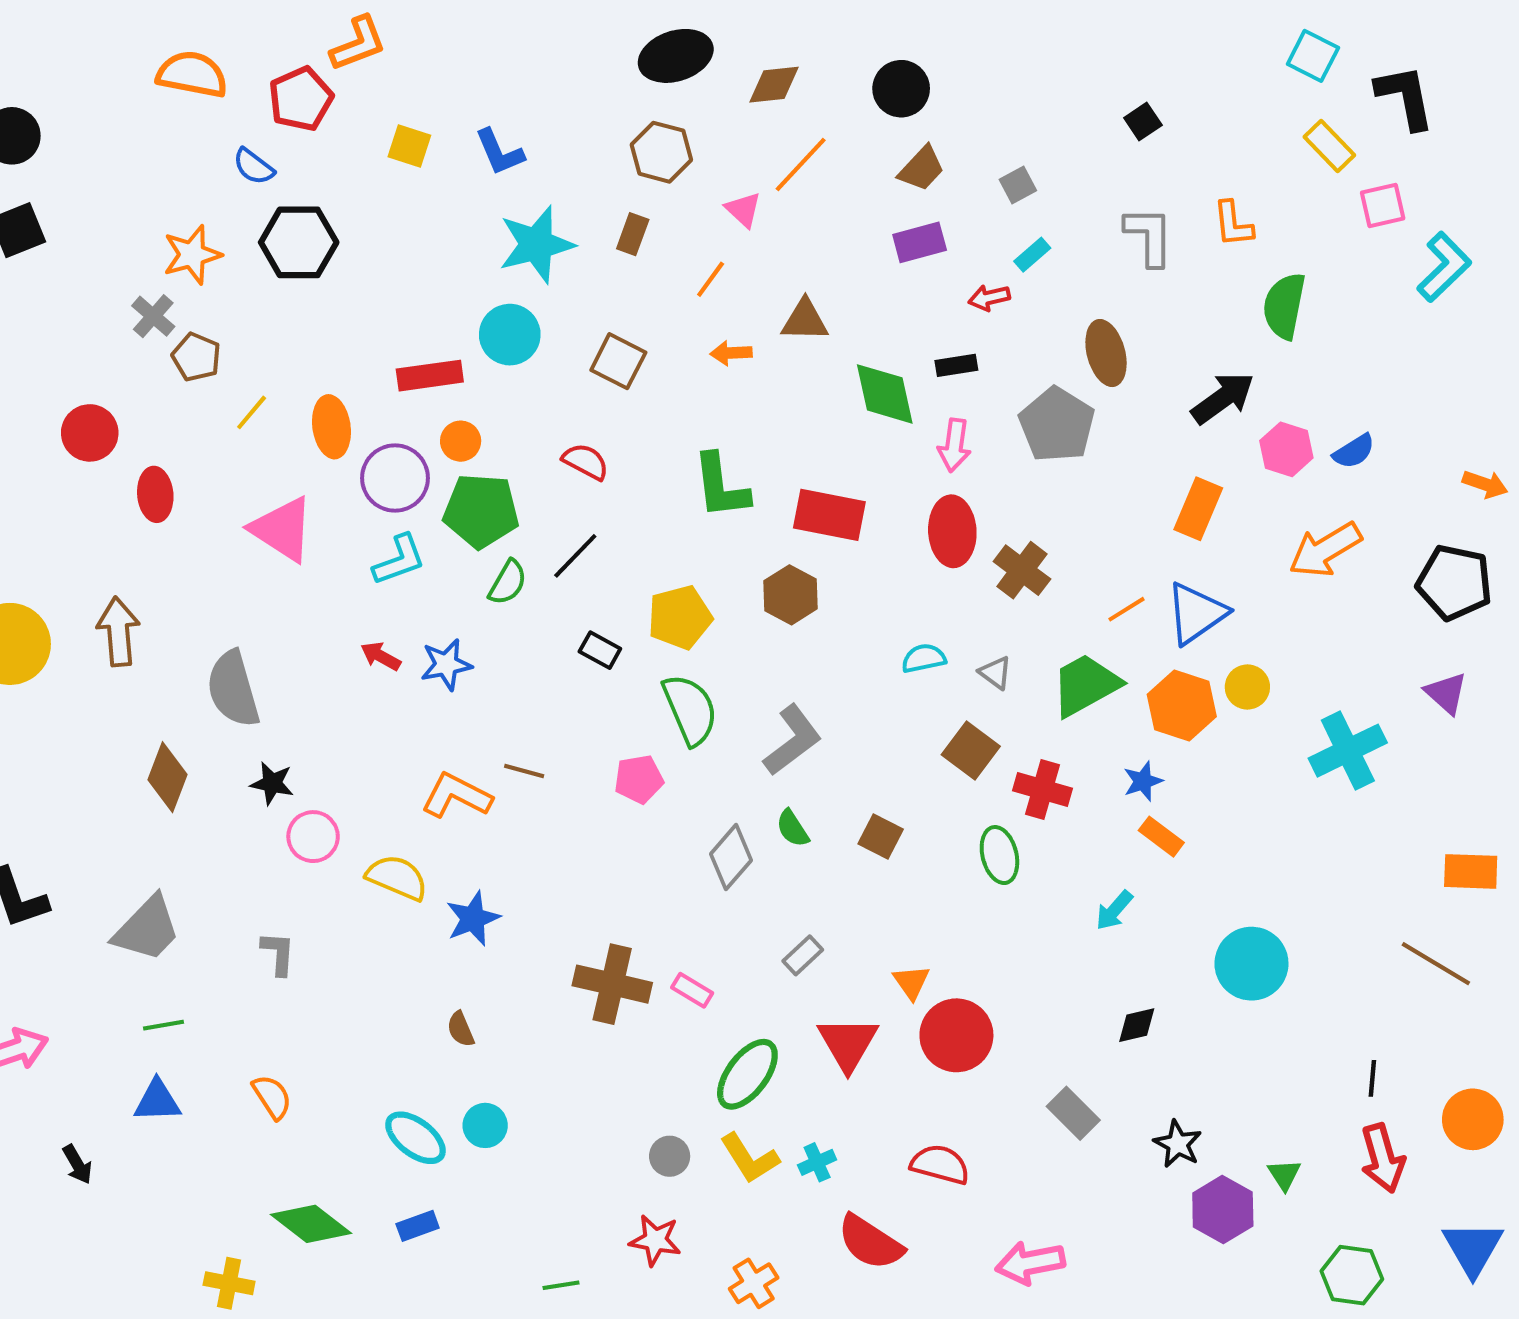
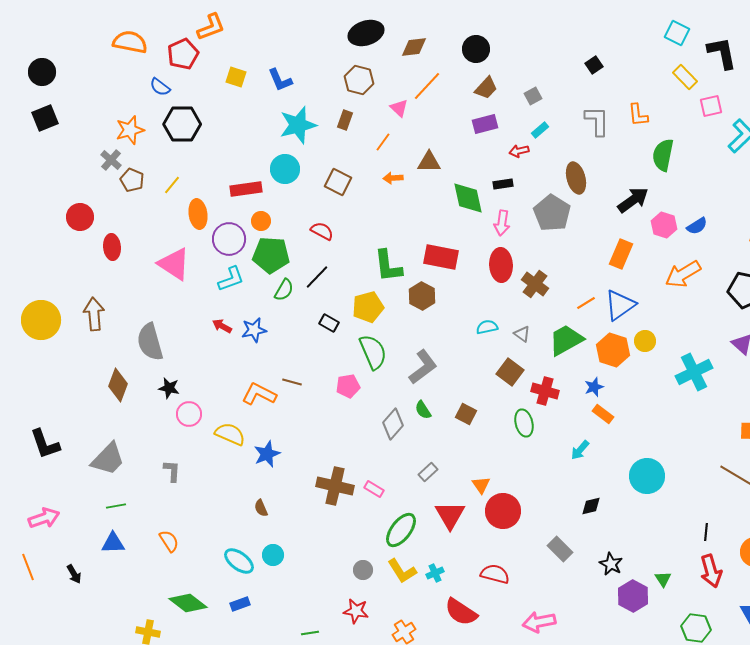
yellow line: (252, 412) -> (172, 185), moved
green L-shape: (721, 486) -> (388, 266), moved

